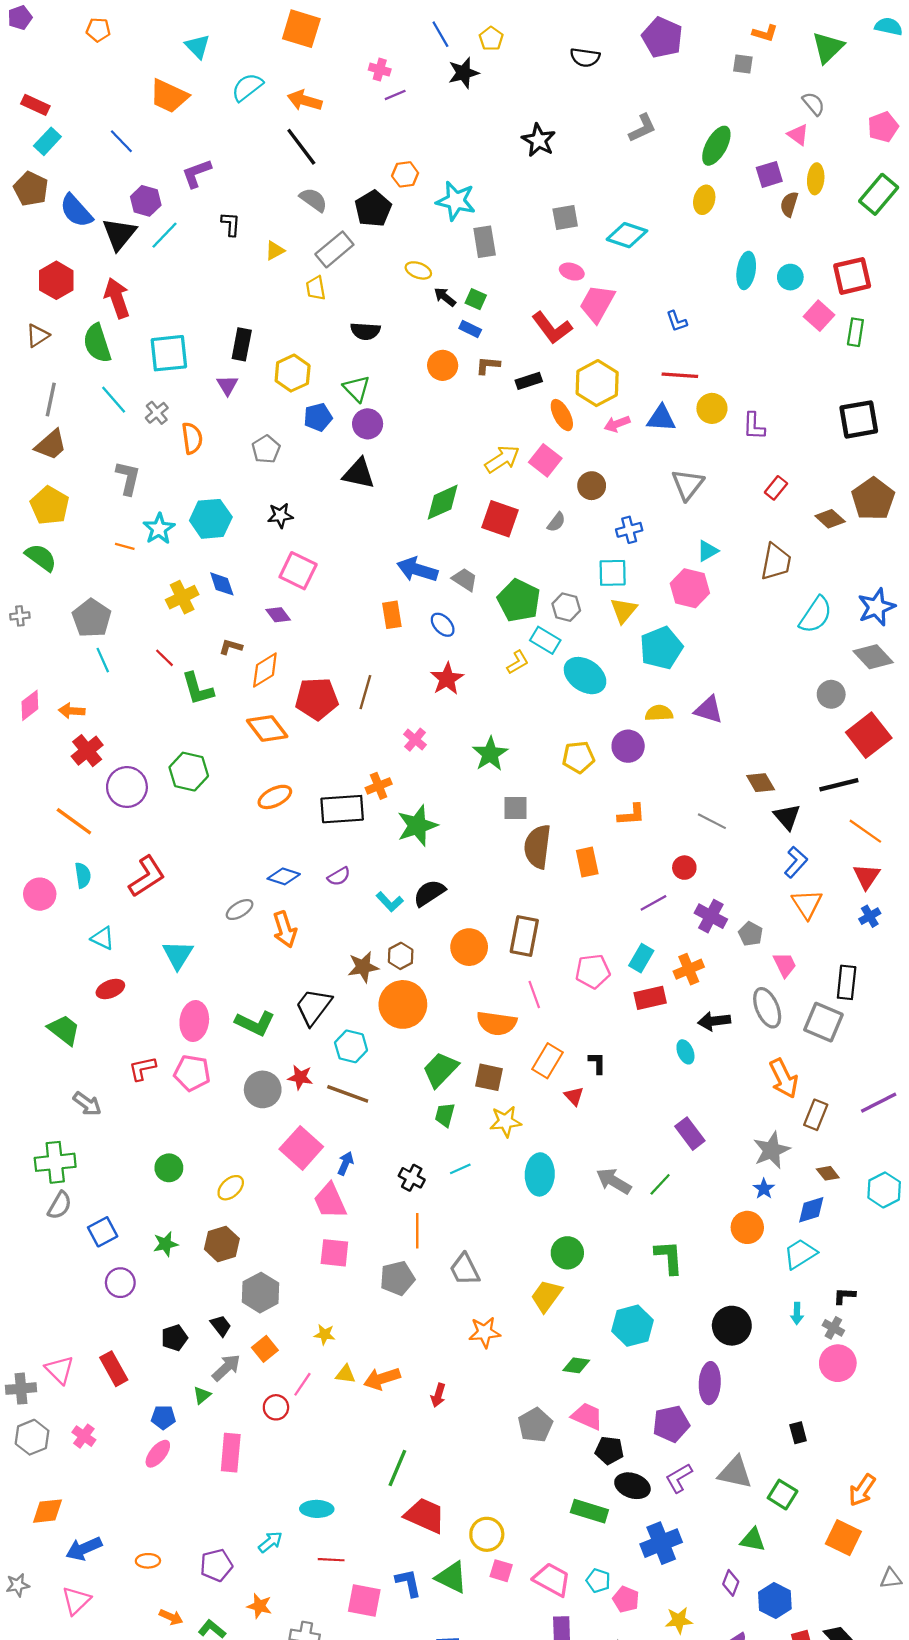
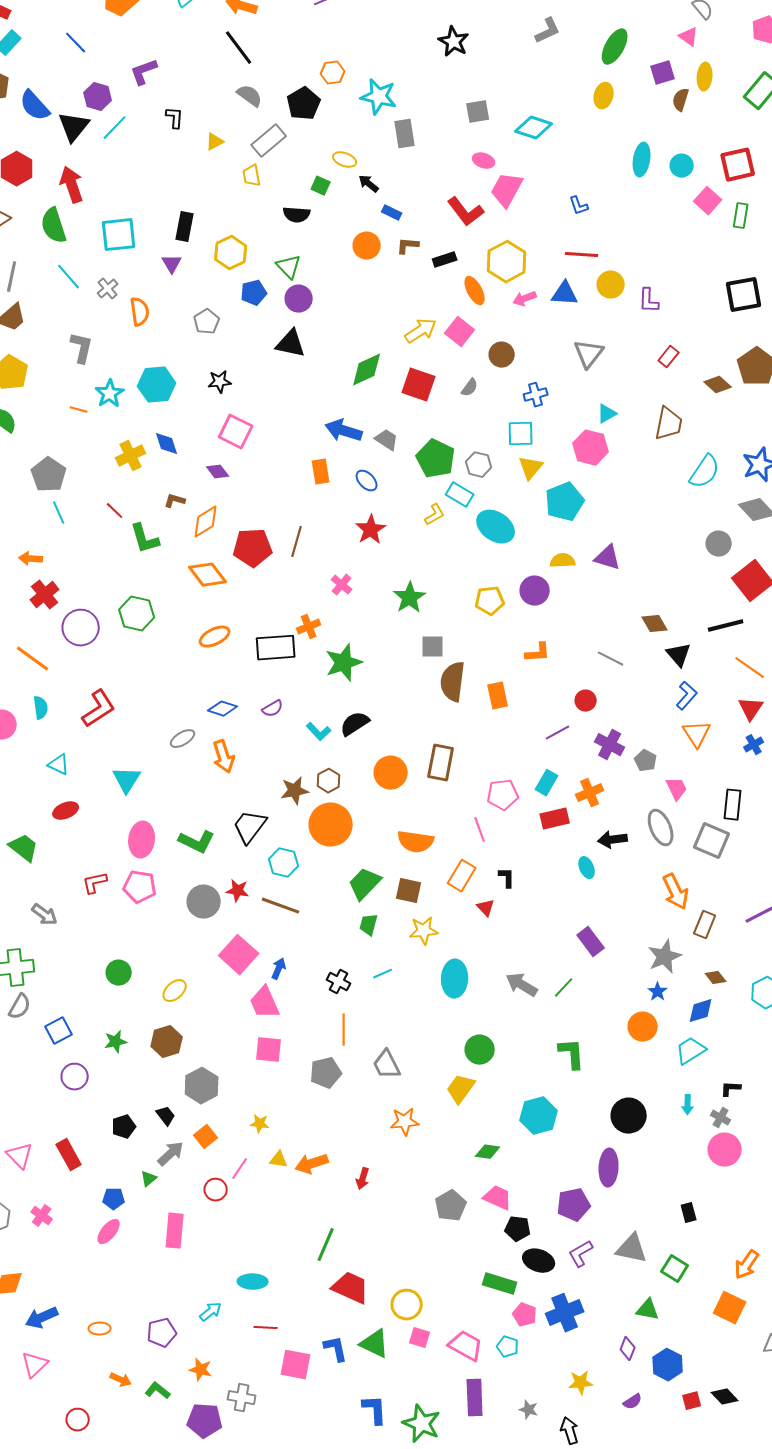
green square: (476, 299) -> (321, 186), moved
pink line: (534, 995) -> (480, 830), moved
pink pentagon: (626, 1599) -> (525, 1315), moved

